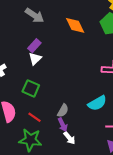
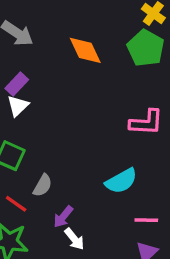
gray semicircle: (63, 111) -> (43, 185), moved
purple arrow: (63, 125) -> (63, 217), turned 64

